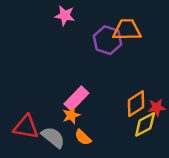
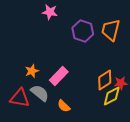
orange trapezoid: (127, 30) -> (111, 30), moved, turned -75
orange star: (71, 115) -> (32, 71), moved
gray semicircle: (53, 137) -> (40, 93), moved

